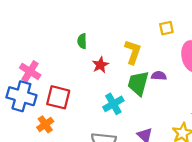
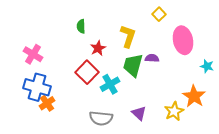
yellow square: (166, 28) -> (159, 14), turned -32
blue cross: (21, 96) -> (37, 87), moved
red square: (58, 97) -> (87, 72), moved, turned 30

